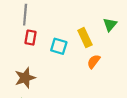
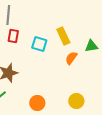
green triangle: (110, 24) -> (91, 46), moved, turned 40

